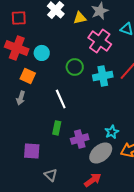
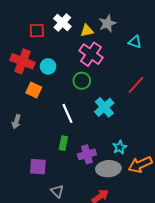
red square: (19, 18) -> (37, 31), moved
pink cross: (100, 41) -> (91, 54), moved
cyan cross: (103, 76) -> (104, 107), moved, turned -30
gray arrow: (21, 98) -> (16, 122), moved
gray ellipse: (101, 153) -> (108, 169), turned 35

